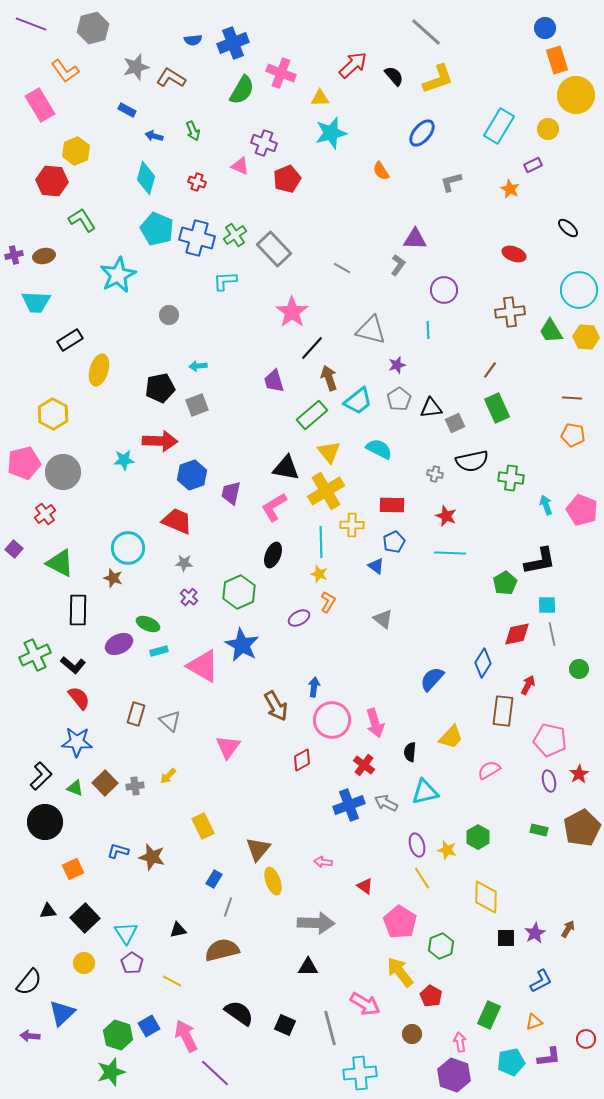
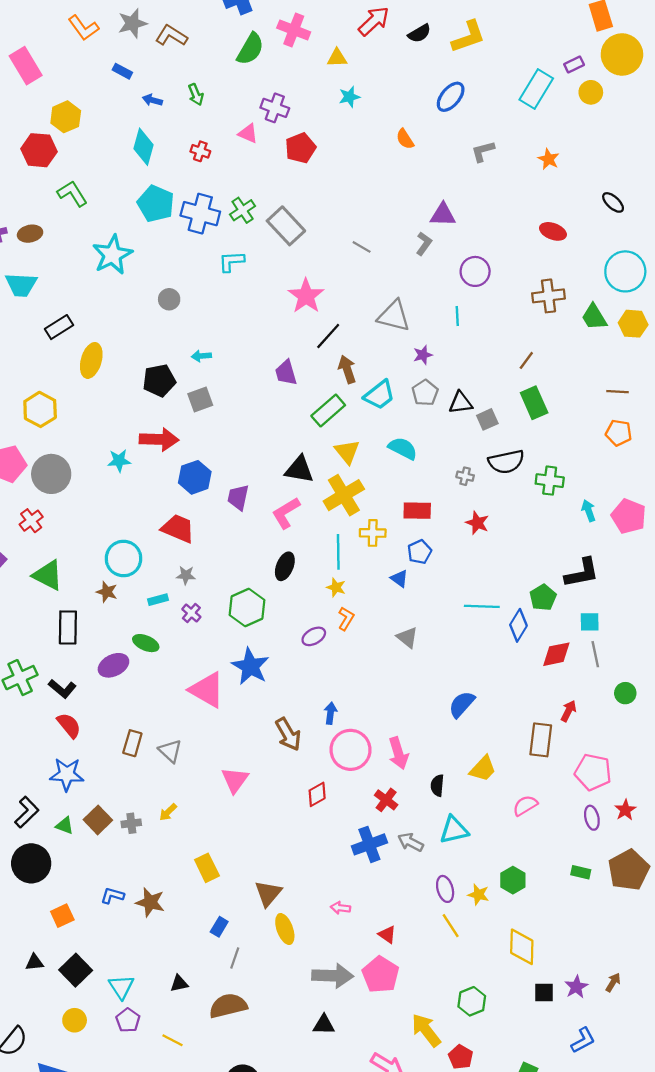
orange L-shape: (65, 71) -> (83, 28), moved
black semicircle: (394, 76) -> (419, 33), turned 100
cyan star: (331, 133) -> (349, 97), size x0.6
purple rectangle: (533, 165) -> (574, 65), moved
cyan line: (450, 553) -> (482, 606), moved
cyan rectangle: (159, 651) -> (158, 600), moved
blue diamond: (483, 663) -> (518, 625), moved
pink pentagon: (400, 922) -> (381, 975), moved

